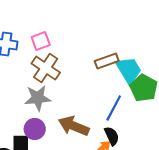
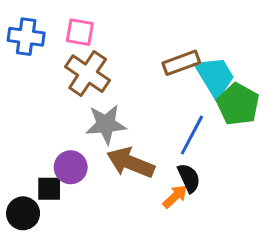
pink square: (41, 41) -> (80, 32), turned 30
gray star: (38, 98) -> (106, 124), moved

